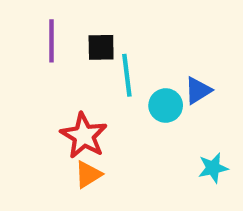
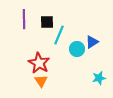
cyan line: (127, 75) -> (59, 35), turned 30
orange triangle: (88, 174) -> (41, 81), turned -32

